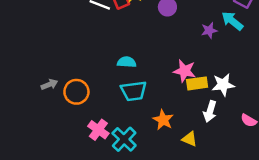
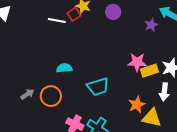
cyan semicircle: (127, 62) -> (64, 68), moved
orange star: (163, 120) -> (137, 105), moved, turned 30
yellow triangle: (190, 139) -> (152, 118), size x1.5

